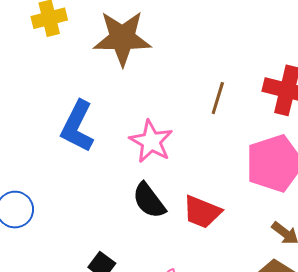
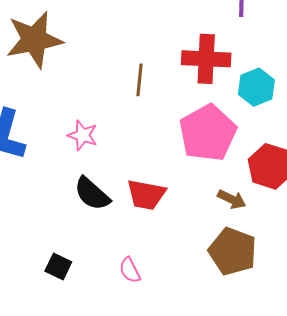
pink star: (151, 141) -> (83, 135), size x0.7

